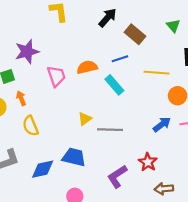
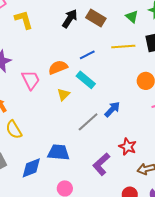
brown rectangle: (135, 34) -> (96, 18), moved
yellow line: (157, 73) -> (123, 46), moved
yellow triangle: (85, 119) -> (63, 94), moved
blue arrow: (162, 124) -> (112, 109), moved
gray line: (110, 130) -> (88, 122), turned -35

